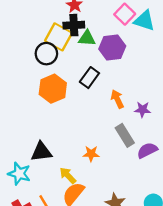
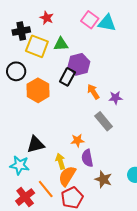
black cross: (74, 25) -> (21, 31), moved
purple hexagon: (112, 47) -> (79, 64), moved
black circle: (46, 54) -> (16, 71), moved
purple semicircle: (147, 150) -> (87, 158), moved, turned -66
yellow arrow: (68, 175) -> (60, 161), turned 35

